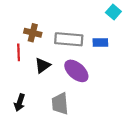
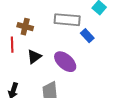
gray rectangle: (69, 39) -> (67, 20), moved
blue rectangle: (100, 43) -> (87, 36), turned 48

